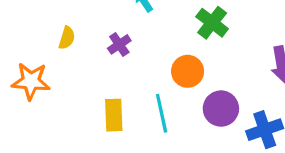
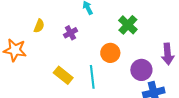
purple circle: (221, 109) -> (141, 70), moved
yellow rectangle: (114, 115) -> (63, 75), turned -54

